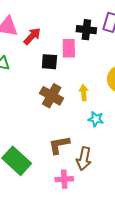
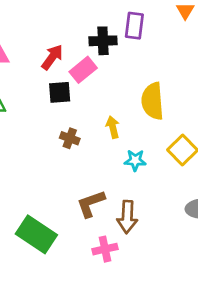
red arrow: (32, 36) -> (52, 57), moved
pink rectangle: (69, 48) -> (83, 70), turned 60
brown cross: (52, 96) -> (70, 138), size x0.6

